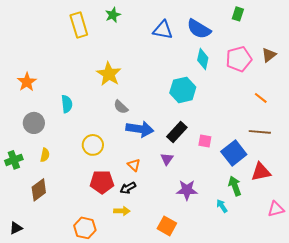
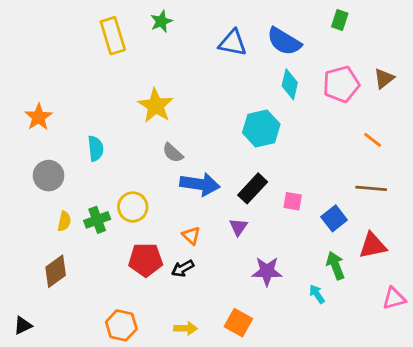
blue square: (234, 153) -> (334, 218), size x0.7
green cross: (14, 160) -> (97, 220), moved
yellow arrow: (122, 211) -> (186, 328), moved

